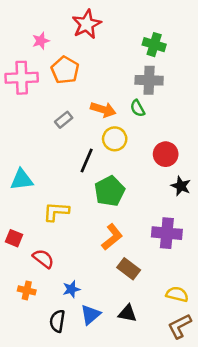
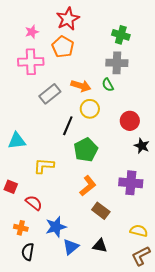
orange pentagon: (65, 70) -> (63, 47), moved
pink cross: (22, 78) -> (31, 62), moved
gray rectangle: (64, 120) -> (50, 94), size x1.5
blue star: (71, 289) -> (56, 227), size x1.5
black semicircle: (57, 321) -> (28, 252), moved

